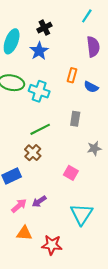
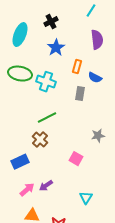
blue star: (39, 51) -> (56, 48), moved
gray rectangle: (75, 119) -> (80, 94), moved
cyan triangle: (82, 214) -> (86, 198), size x0.6

